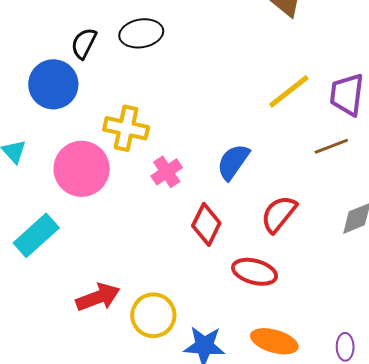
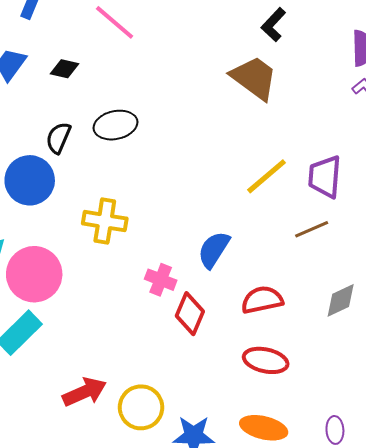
pink circle: (82, 169) -> (34, 274), moved
pink cross: (167, 172) -> (161, 280), moved, turned -32
red semicircle: (279, 214) -> (262, 300), turned 42
red ellipse: (255, 272) -> (266, 360), moved

